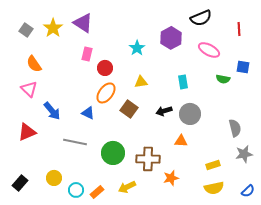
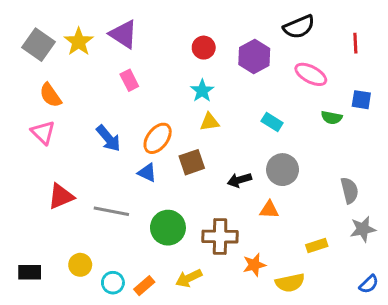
gray square: (26, 30) -> (39, 45), size x1.5
cyan star: (137, 48) -> (202, 91), moved
pink rectangle: (87, 54) -> (129, 80), turned -40
red circle: (105, 68) -> (204, 48), moved
cyan rectangle: (183, 82) -> (272, 122), turned -48
brown square: (129, 109) -> (192, 162), turned 36
blue arrow: (52, 111) -> (108, 138), moved
black arrow: (164, 111) -> (239, 180), moved
blue triangle: (88, 113) -> (147, 173), moved
red triangle: (27, 132) -> (61, 196), moved
black rectangle: (20, 183) -> (30, 272), turned 49
yellow semicircle: (214, 188) -> (290, 283), moved

